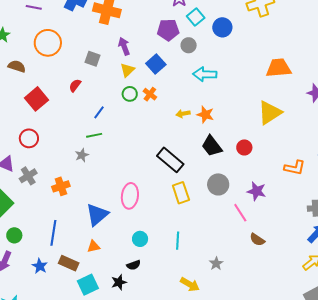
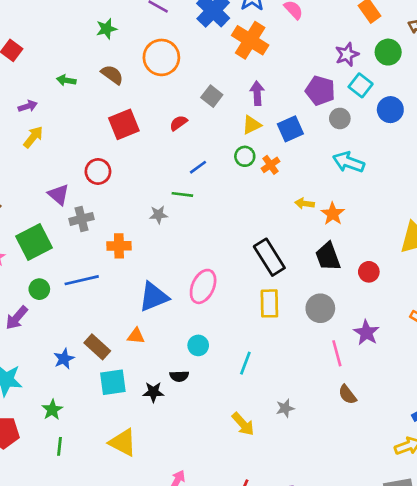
cyan square: (196, 17) -> (361, 85), turned -30
blue line: (53, 233) -> (82, 280), moved, turned 50
blue star: (40, 266) -> (64, 359), moved

